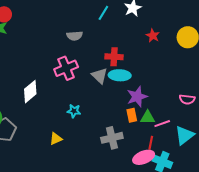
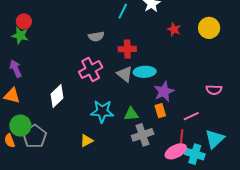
red cross: (114, 57) -> (127, 49), moved
cyan star: (74, 111) -> (102, 111), size x1.6
green triangle: (148, 117) -> (131, 114), moved
cyan triangle: (184, 135) -> (215, 139), moved

